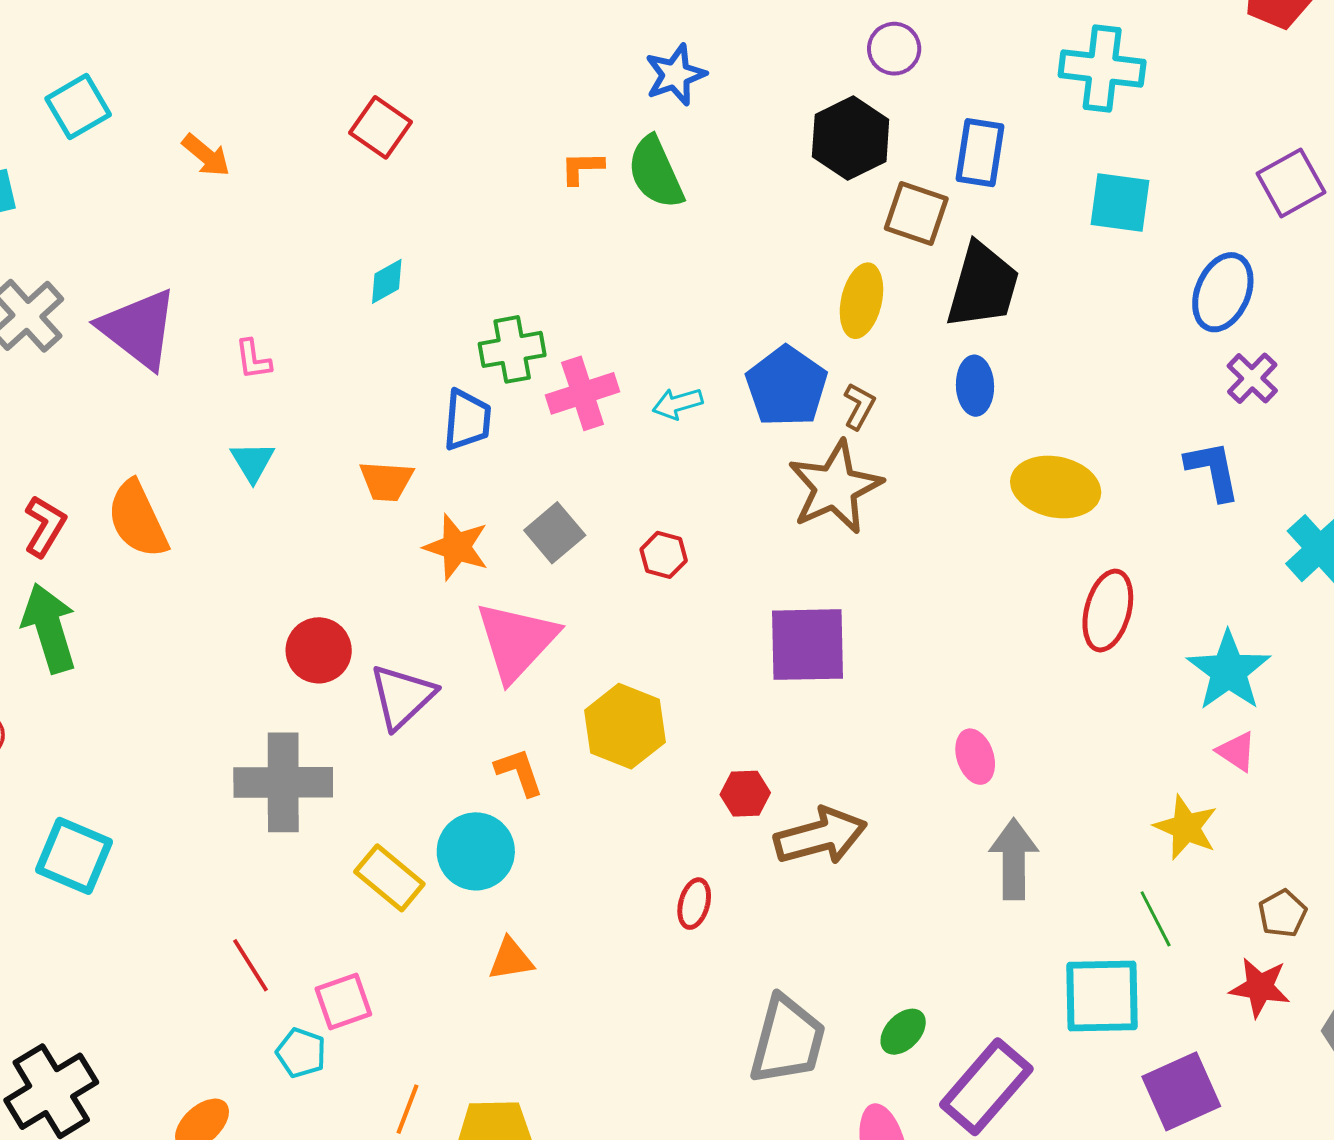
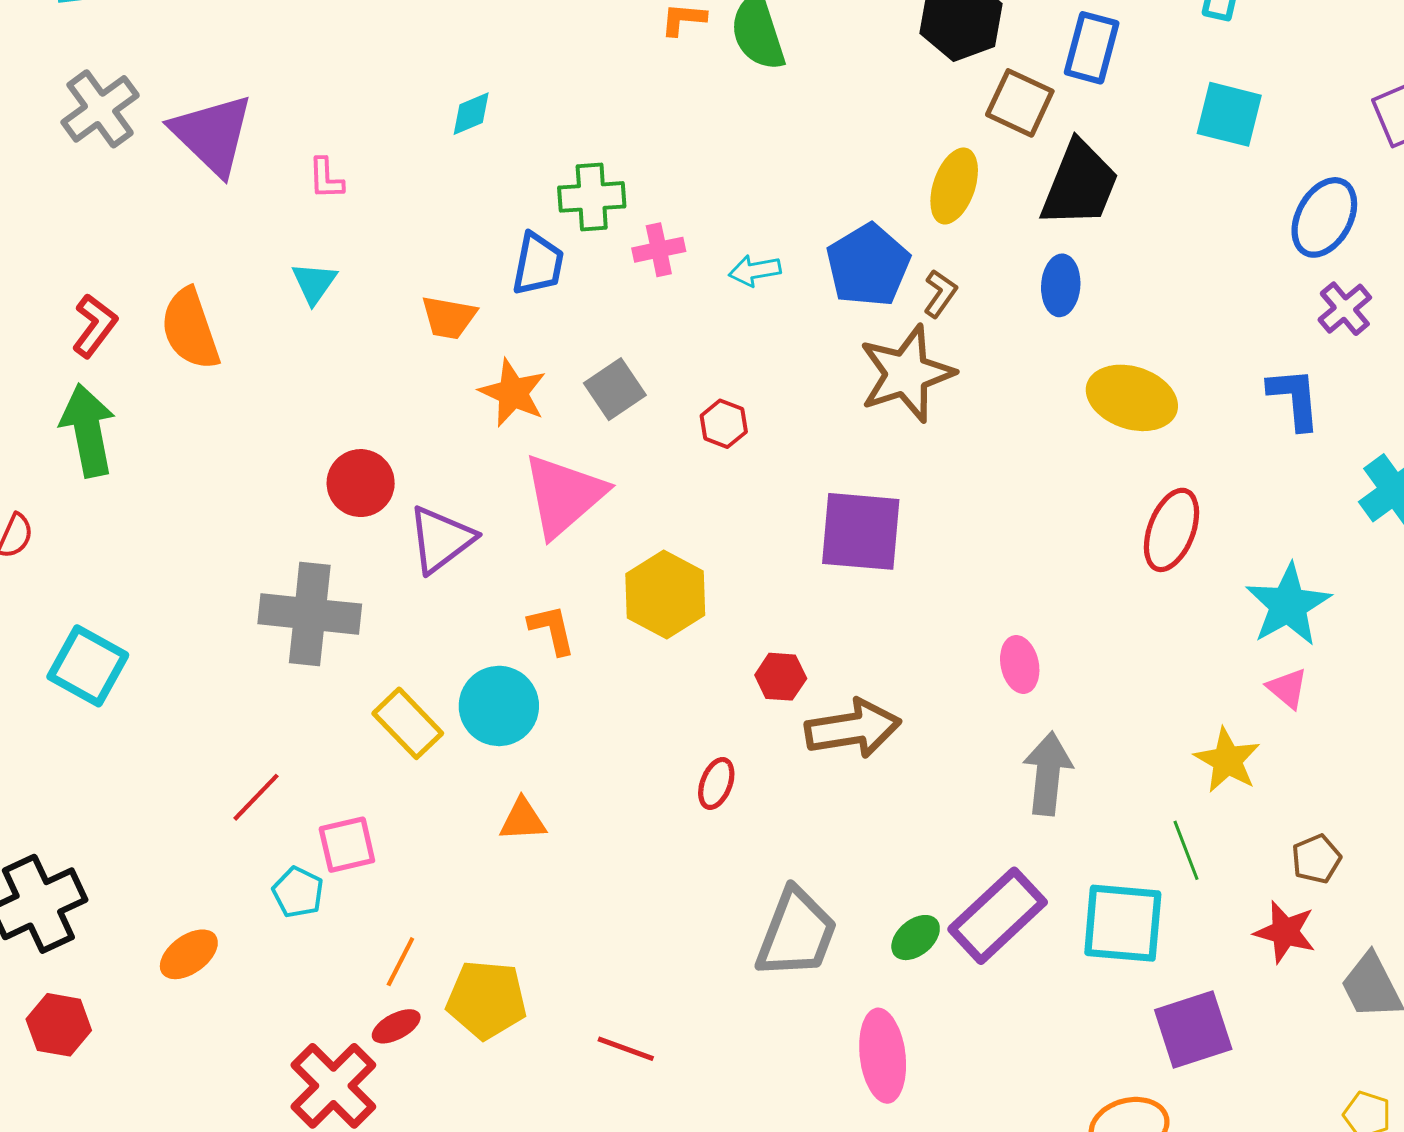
pink cross: (583, 393) -> (659, 250), size x0.7
red line: (250, 965) -> (256, 797), turned 70
purple rectangle: (986, 1087) -> (998, 916), moved

